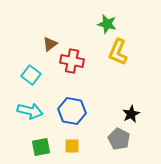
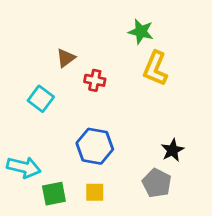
red cross: (72, 61) -> (95, 80), size x0.7
cyan arrow: (30, 111) -> (24, 167), moved

